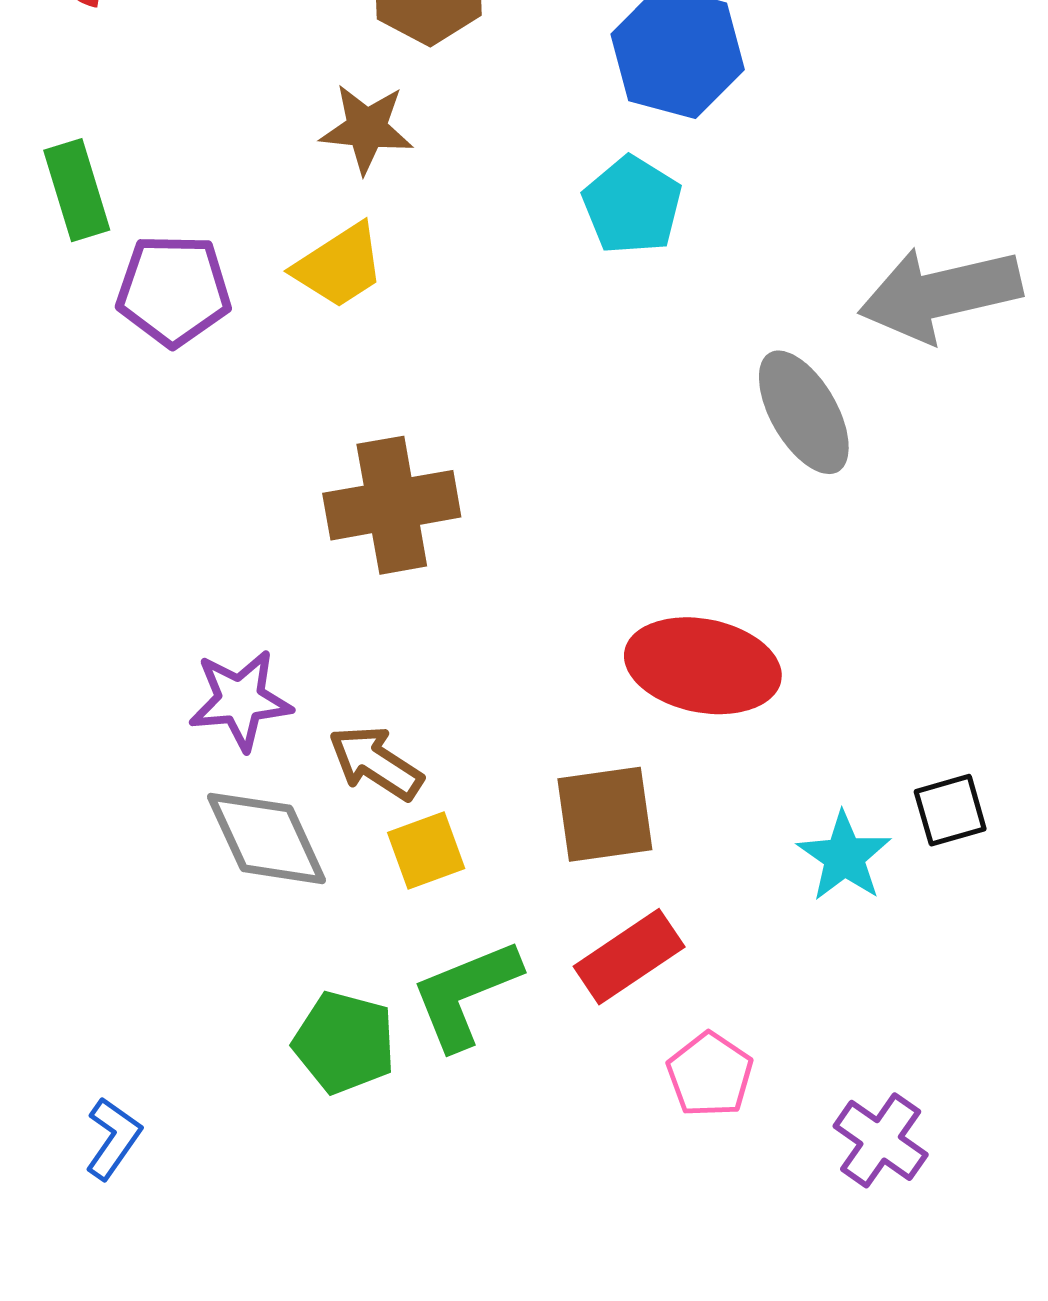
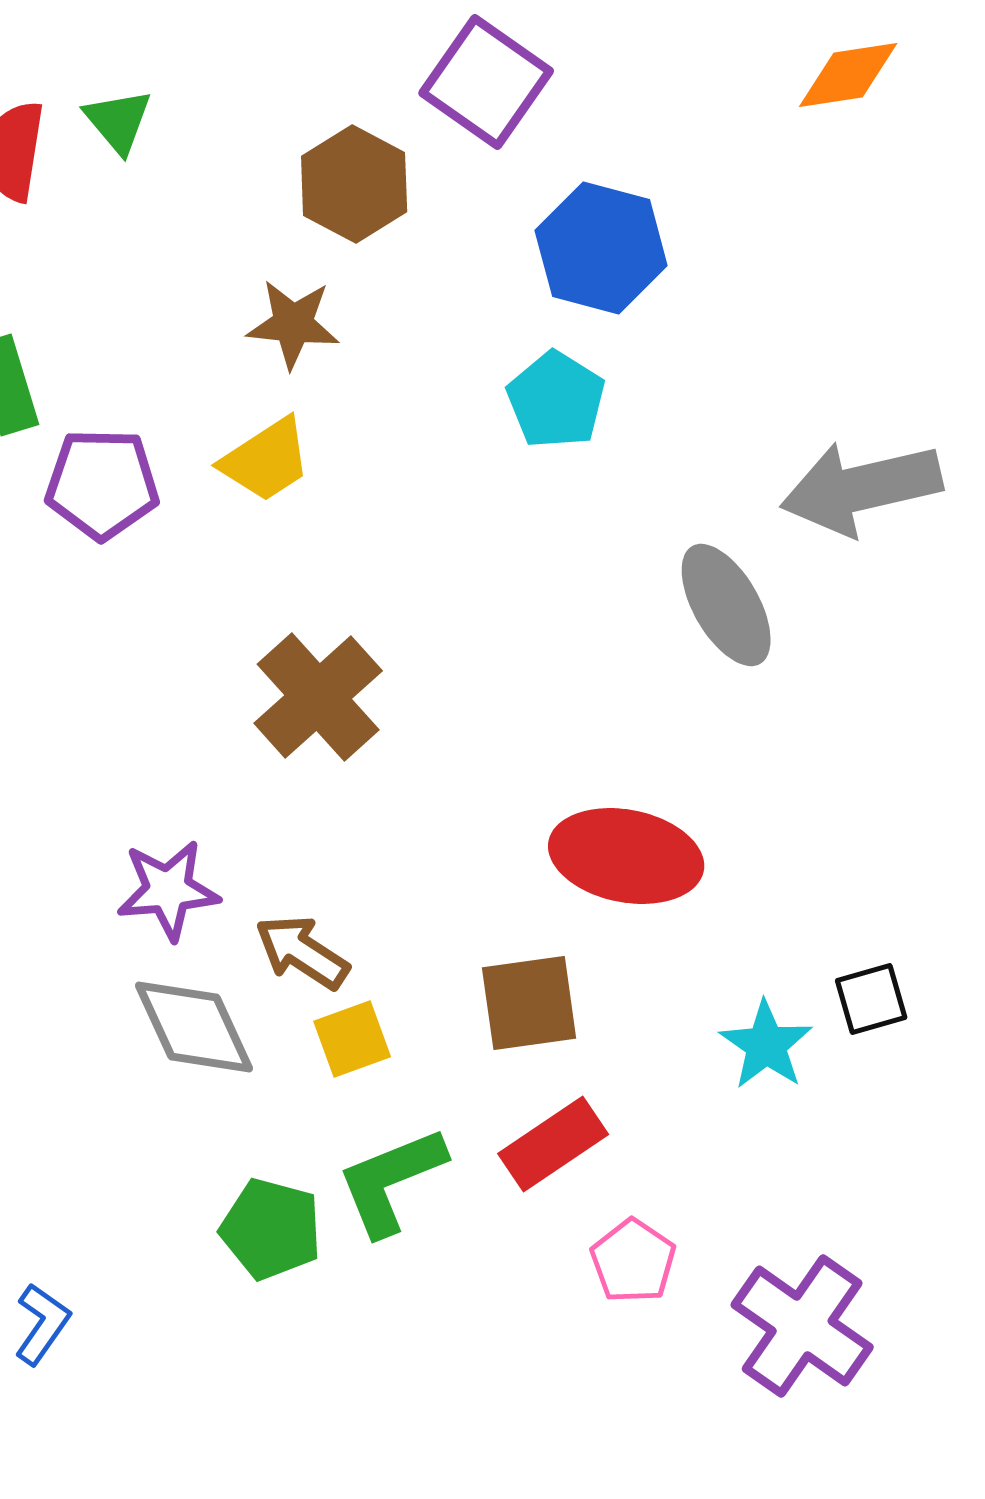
brown cross: (392, 505) -> (318, 697), turned -32
purple cross: (881, 1140) -> (802, 1326), size x1.5

